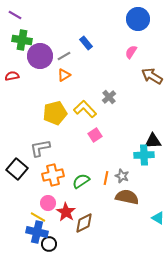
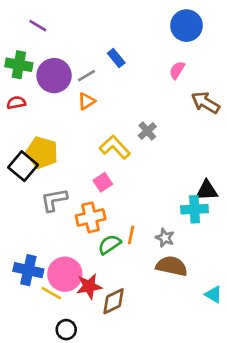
purple line: (15, 15) -> (38, 26), moved
green cross: (22, 40) -> (19, 65), moved
yellow pentagon: (55, 113) -> (42, 153), moved, turned 30
pink square: (95, 135) -> (103, 182), moved
black square: (17, 169) -> (23, 166), moved
orange cross: (53, 175) -> (91, 217), moved
orange line: (106, 178) -> (131, 235), moved
pink circle: (48, 203) -> (65, 274), size x1.6
red star: (66, 212) -> (89, 286), turned 30
blue cross: (37, 232) -> (28, 270), moved

